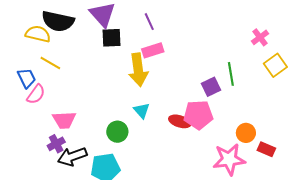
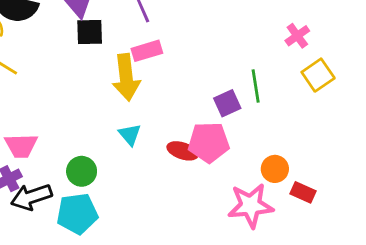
green circle: (117, 132) -> (82, 171), moved

